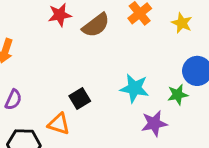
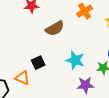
brown semicircle: (96, 25) -> (55, 28), moved

